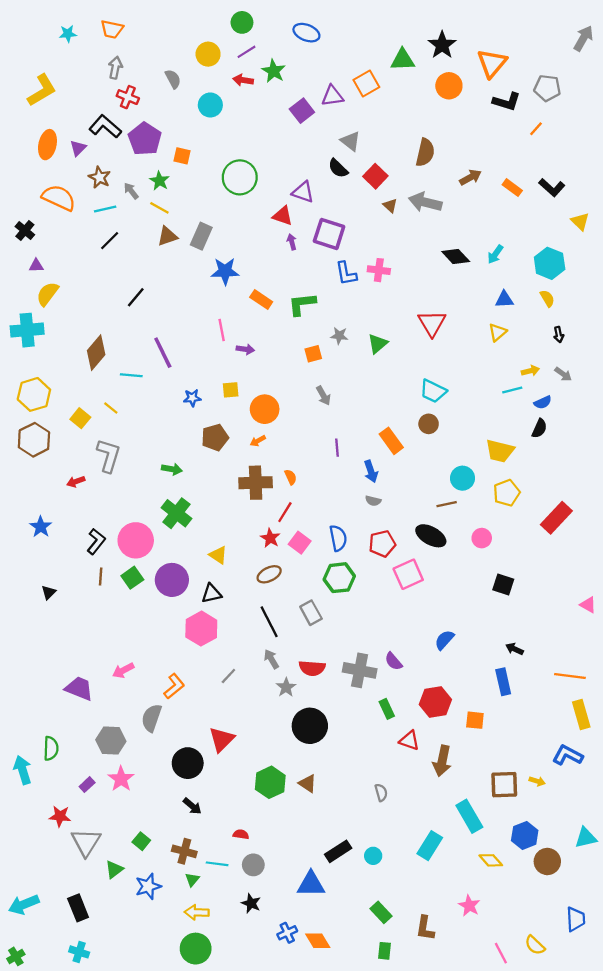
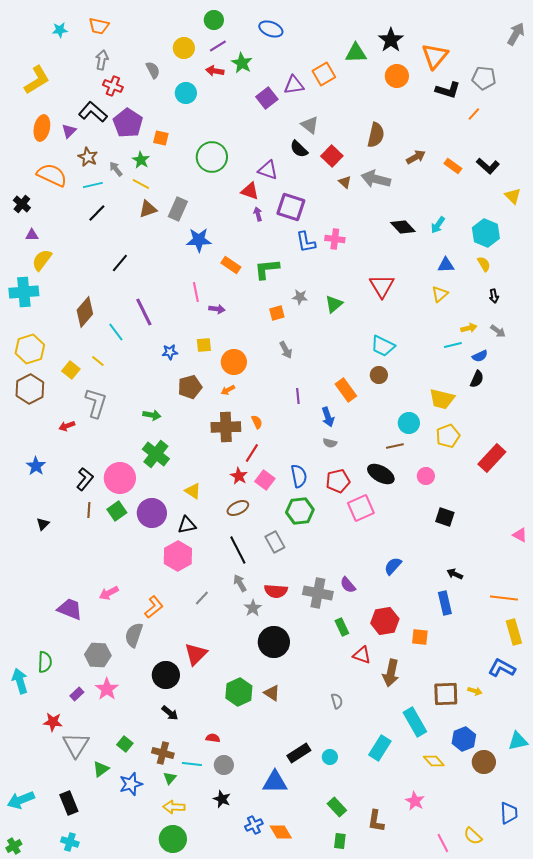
cyan line: (131, 375) -> (116, 332), turned 48

